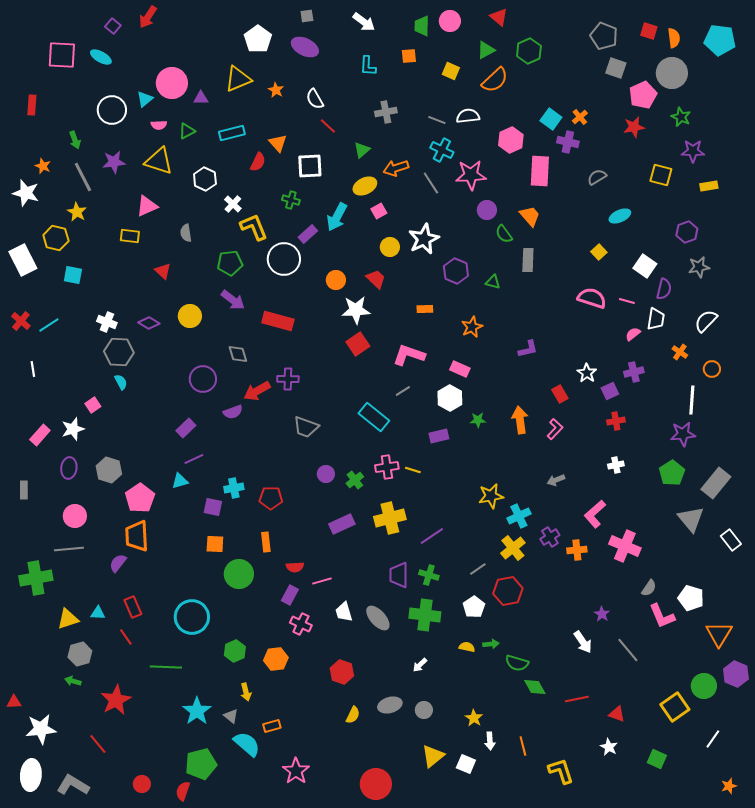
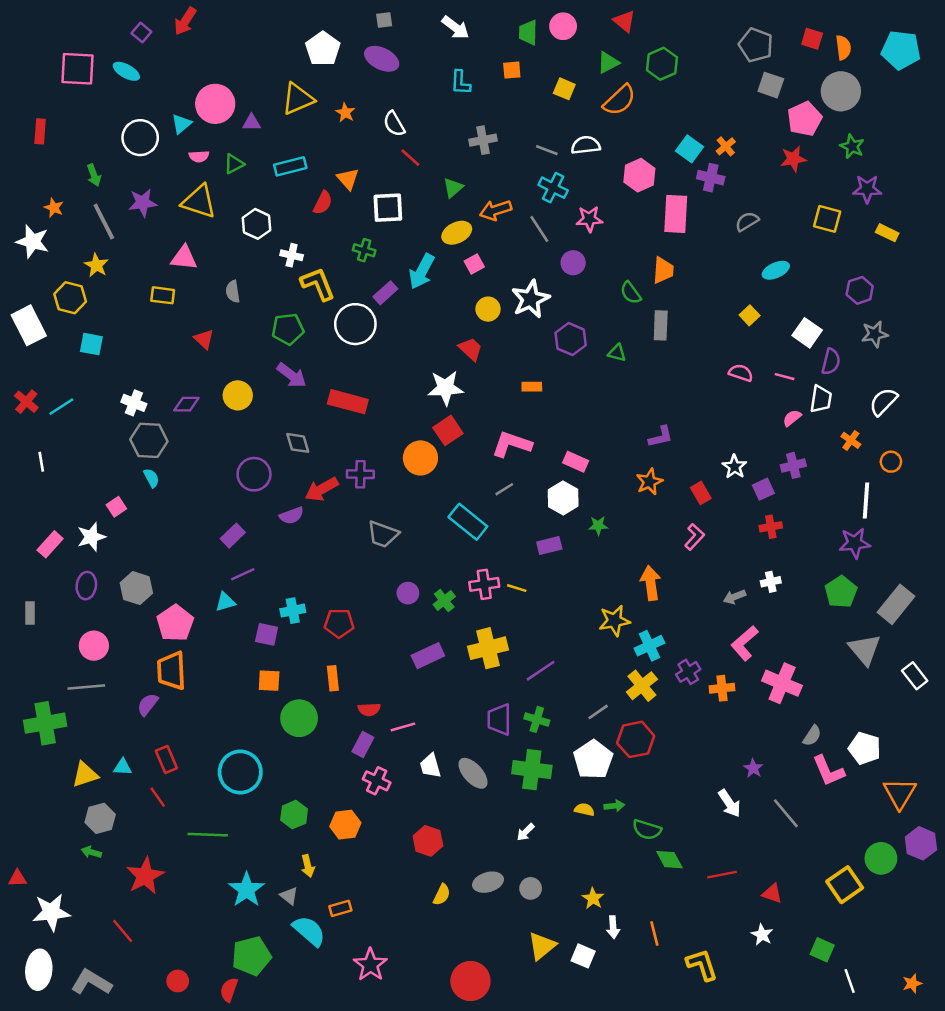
pink star: (471, 175) -> (589, 219), size x0.7
yellow rectangle: (709, 186) -> (887, 233), turned 36
white cross: (233, 204) -> (292, 255), turned -30
pink triangle: (147, 206) -> (184, 258), turned 30
purple circle: (487, 210) -> (573, 263), moved
orange trapezoid: (530, 216) -> (663, 270), turned 45
orange circle: (336, 280) -> (420, 458), moved, size x1.4
pink semicircle: (592, 298) -> (741, 373), size x0.7
purple diamond: (149, 323) -> (186, 404), turned -30
orange star: (472, 327) -> (649, 482), moved
orange arrow: (520, 420) -> (651, 583), moved
gray arrow: (556, 480) -> (735, 597), moved
white pentagon: (474, 607) -> (593, 760), size x1.4
white line: (713, 739) -> (850, 981), moved, turned -54

